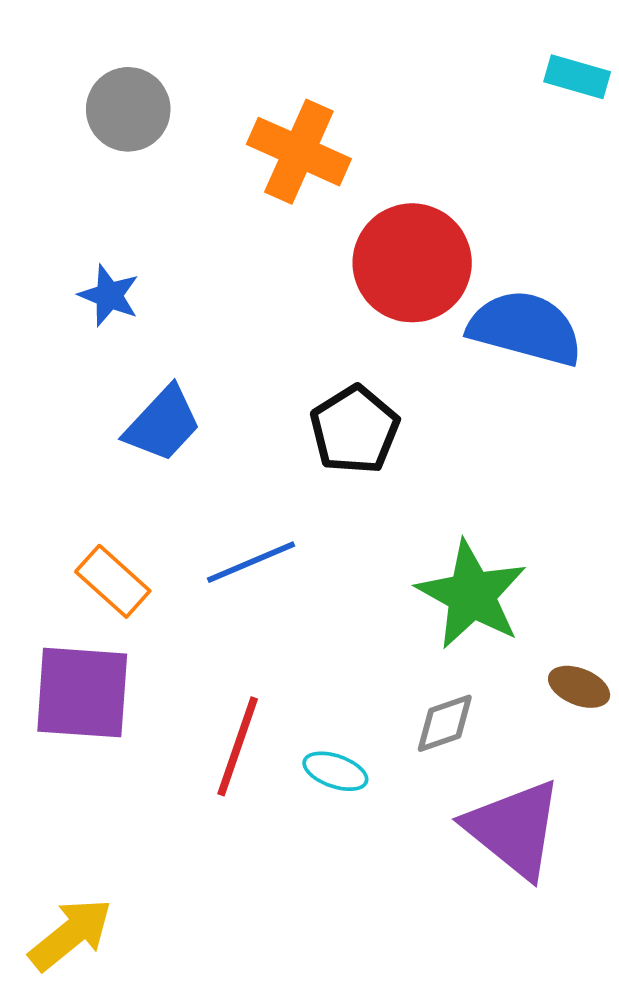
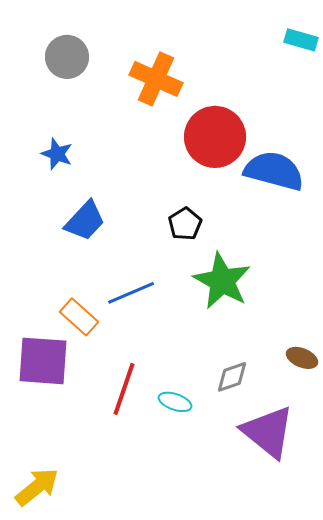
black pentagon: (355, 430) -> (185, 224), size x0.7
orange rectangle: (113, 581) -> (79, 317), moved
green star: (472, 595) -> (222, 281), moved

